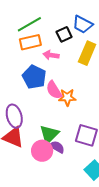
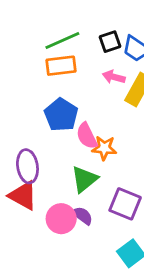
black square: (64, 34) -> (110, 42), moved
pink arrow: (51, 55) -> (114, 77), moved
green triangle: (49, 134) -> (84, 179), moved

